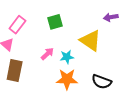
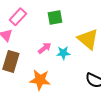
orange star: (67, 79) -> (40, 80), moved

